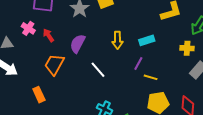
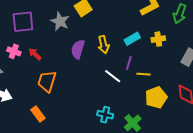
purple semicircle: (78, 44) -> (78, 49), moved
yellow cross: (187, 48) -> (158, 39), moved
white line: (98, 70) -> (113, 76), moved

